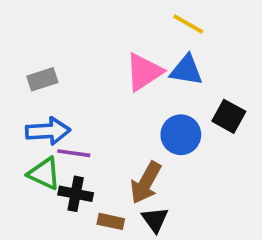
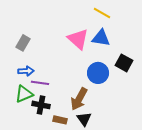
pink triangle: (144, 72) -> (78, 39), turned -45
gray rectangle: (42, 79) -> (23, 43), turned -42
blue arrow: (48, 131) -> (26, 71), size x0.7
green triangle: (44, 173) -> (24, 94), turned -48

